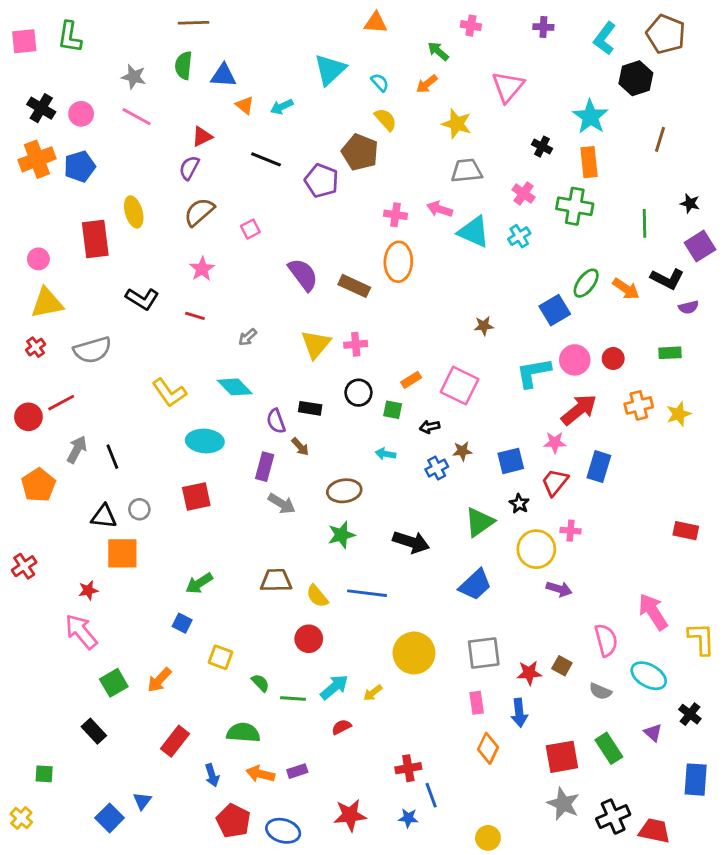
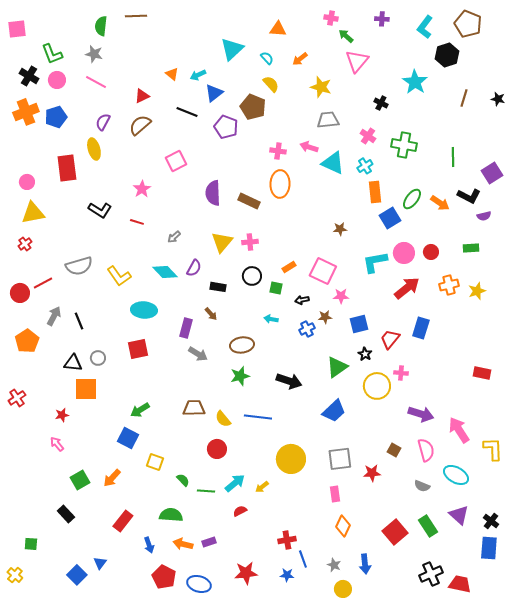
orange triangle: (376, 23) -> (278, 29), moved
green L-shape: (70, 37) -> (52, 54), moved, turned -30
green arrow: (438, 51) -> (346, 36), moved
green semicircle: (184, 65) -> (101, 26), moved
blue triangle: (223, 75) -> (214, 93), moved, turned -42
orange rectangle: (589, 162) -> (375, 192), moved
purple semicircle: (189, 168) -> (103, 122), moved
black star: (690, 203) -> (498, 99), moved
brown semicircle: (199, 212) -> (140, 125), moved
pink square: (250, 229) -> (176, 161), size x1.5
purple semicircle: (303, 275) -> (213, 193), turned -145
gray semicircle: (92, 350) -> (79, 266), moved
purple semicircle: (276, 421) -> (194, 268), moved, turned -132
pink star: (555, 442) -> (341, 296), moved
purple arrow: (559, 589) -> (421, 414), moved, size x1.4
blue square: (182, 623) -> (128, 438), size x1.5
pink arrow: (81, 632) -> (57, 444), size x0.6
brown square: (562, 666) -> (394, 450), moved
blue arrow: (519, 713) -> (365, 564), moved
black cross: (690, 714) -> (491, 521), moved
purple triangle: (653, 733) -> (459, 515), size x1.5
red square: (562, 757) -> (395, 532), turned -30
gray star: (563, 804) -> (334, 565), moved, size x0.6

